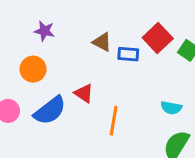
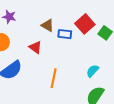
red triangle: (84, 93) -> (35, 47), moved
cyan semicircle: (171, 108) -> (92, 71), turned 120

